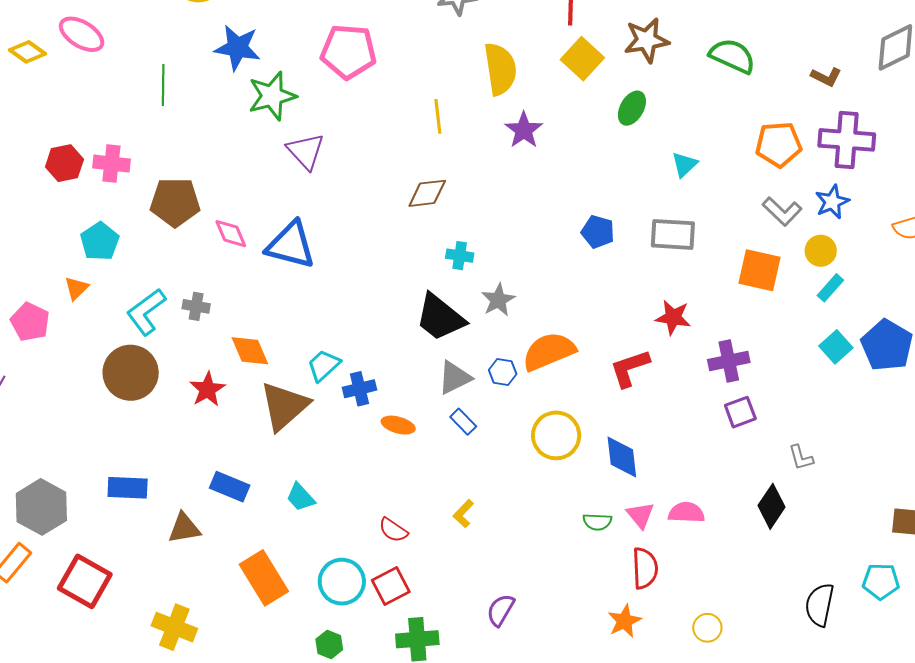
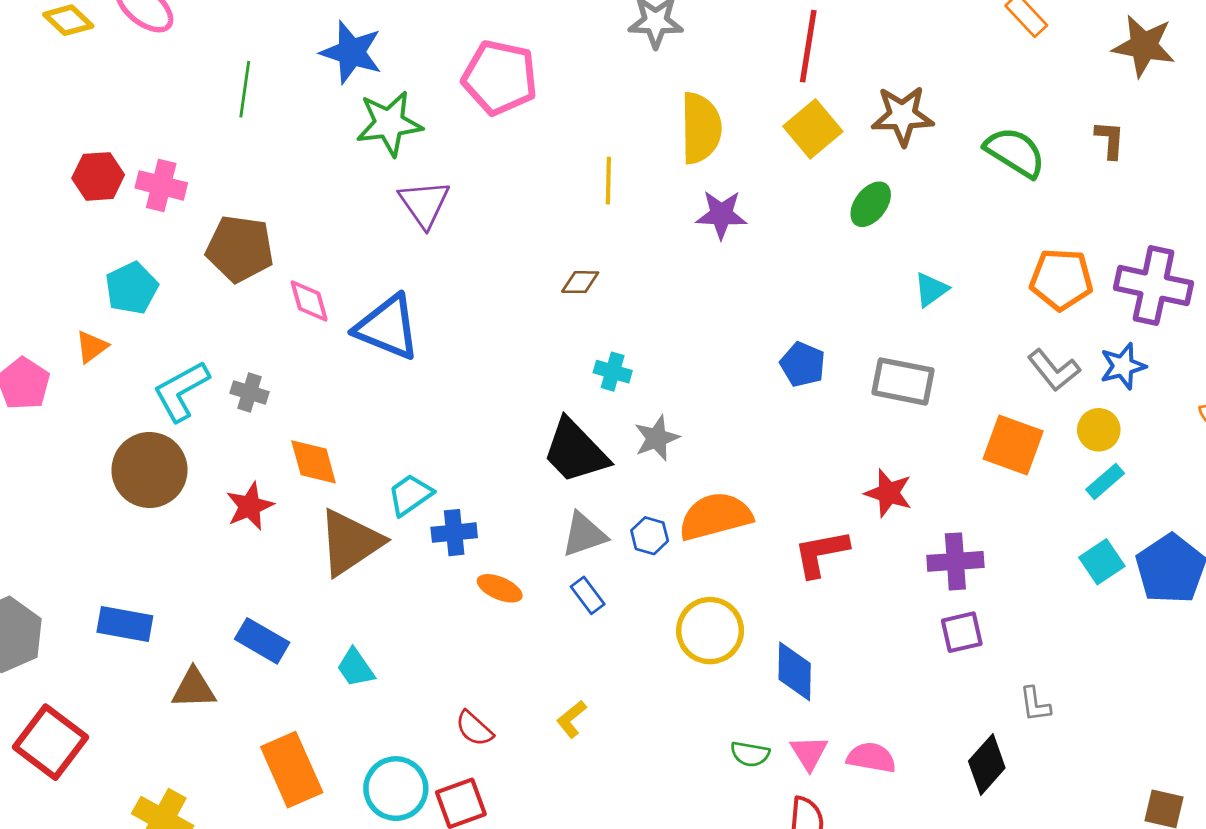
brown L-shape: (826, 77) -> (1110, 140), moved, turned -120
purple star: (524, 130) -> (721, 214), turned 30
brown diamond: (427, 193) -> (580, 282), size x0.7

